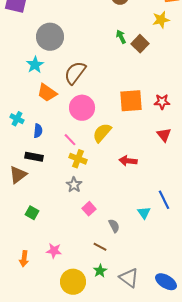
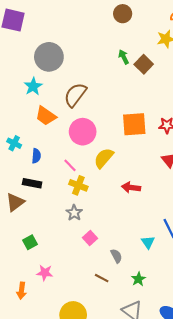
green square: (32, 213) -> (30, 242), turned 32
pink star: (54, 251) -> (45, 273), moved
green star: (100, 271) -> (138, 279), moved

